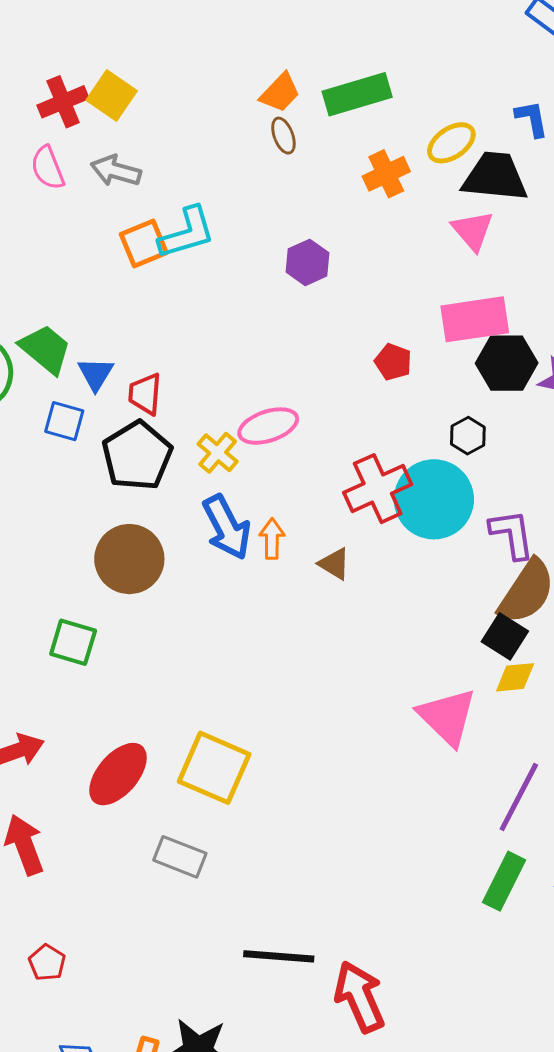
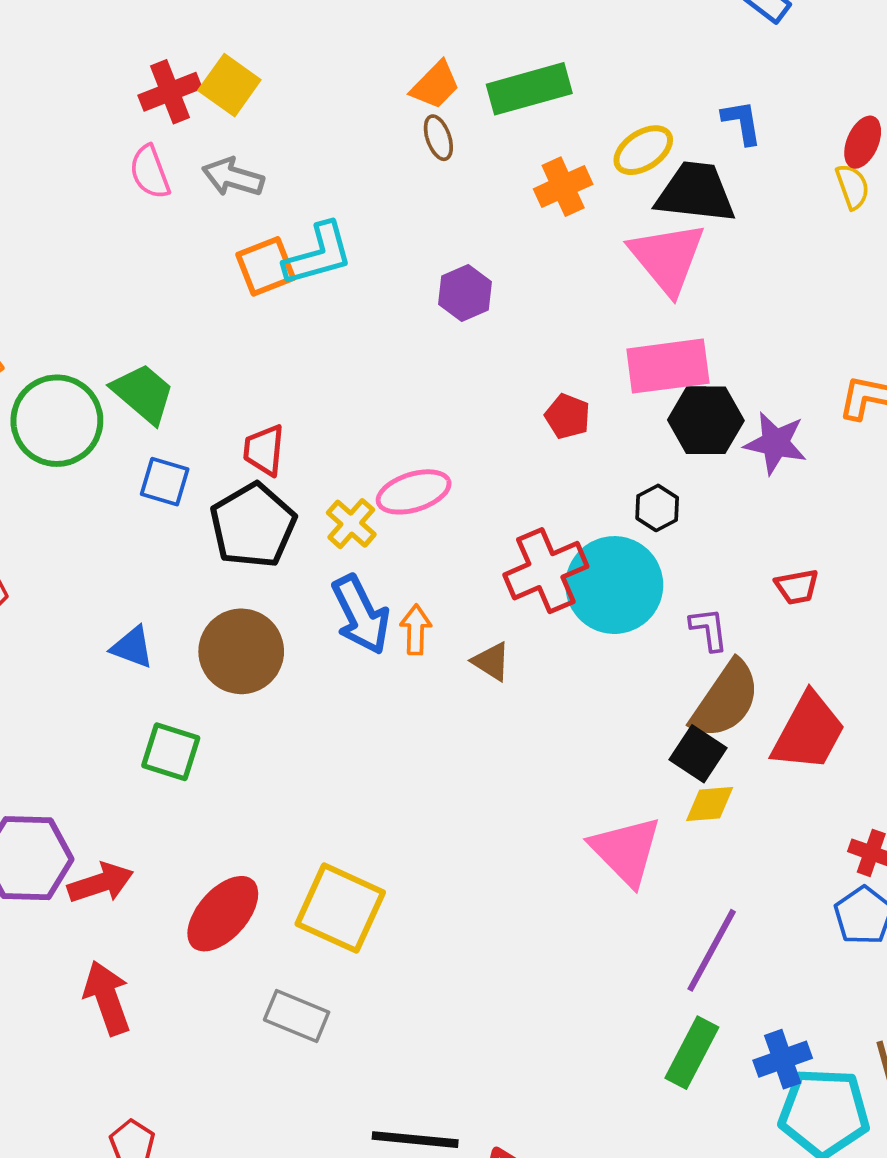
pink triangle: (473, 231) -> (667, 258), size x1.5
blue triangle: (96, 374) -> (132, 647), moved, turned -42
purple L-shape: (512, 534) -> (709, 629), size x0.7

